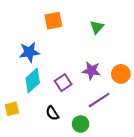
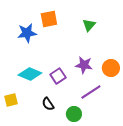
blue star: (29, 52) -> (27, 33), moved
cyan diamond: (33, 80) -> (30, 74), turned 65

